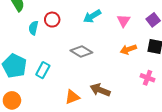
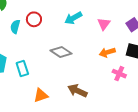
cyan rectangle: (43, 70) -> (22, 68), turned -49
pink cross: (148, 78) -> (119, 74), moved
orange triangle: (72, 97) -> (41, 95), moved

